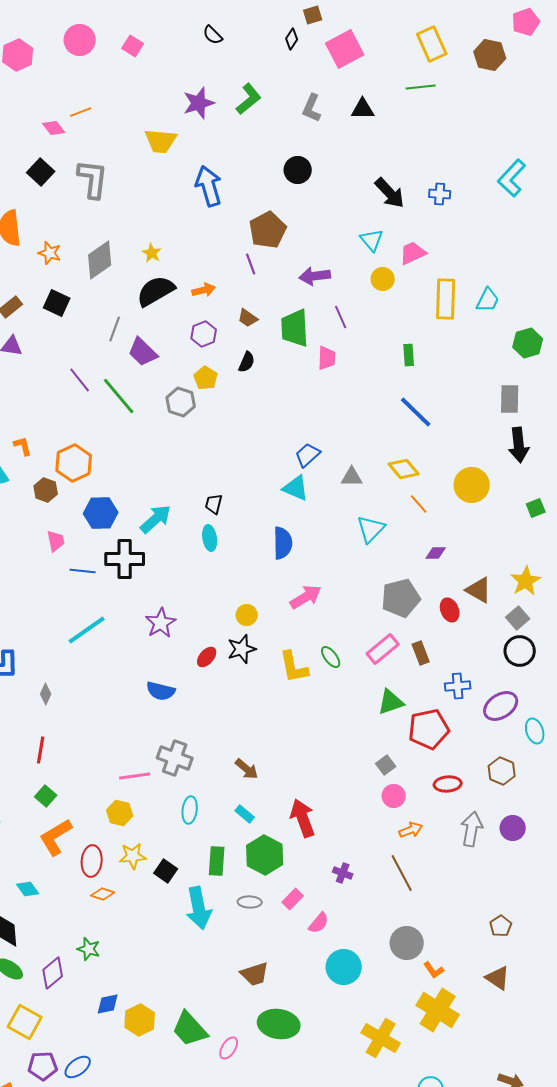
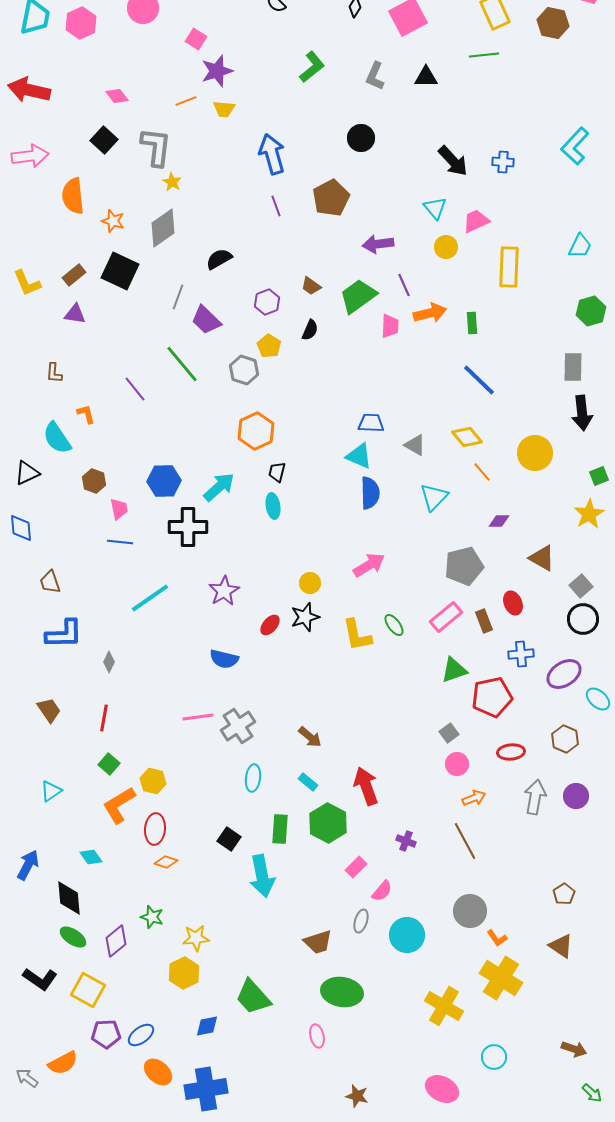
pink square: (133, 46) -> (196, 39), moved
purple star: (199, 103) -> (217, 71), moved
orange line: (81, 112) -> (186, 101), moved
yellow trapezoid: (161, 141) -> (224, 109), size x0.7
yellow star: (152, 253) -> (172, 182), moved
purple line: (251, 264) -> (276, 206), moved
orange arrow: (204, 290) -> (430, 313), moved, size x1.4
black semicircle: (156, 291) -> (219, 259), size x0.7
cyan trapezoid: (488, 300) -> (580, 246), moved
black square: (57, 303) -> (120, 271), size x1.4
green trapezoid: (295, 328) -> (358, 296), turned 57
purple line: (80, 380) -> (135, 389), moved
blue trapezoid: (308, 455) -> (371, 423), turned 44
orange hexagon: (74, 463) -> (256, 431), moved
gray triangle: (352, 477) -> (415, 445), turned 30
brown hexagon: (46, 490) -> (94, 481), moved
blue semicircle: (283, 543) -> (370, 493), moved
blue line: (83, 571) -> (120, 542), moved
yellow star: (526, 581) -> (589, 514), moved
red ellipse: (450, 610) -> (513, 603), moved
cyan ellipse: (535, 731) -> (598, 699), turned -30
gray cross: (175, 758) -> (238, 726), turned 36
pink line: (135, 776) -> (198, 717), moved
yellow hexagon: (120, 813) -> (153, 781), moved
yellow star: (133, 856) -> (196, 938), moved
gray ellipse: (250, 902) -> (361, 921), moved, turned -75
blue diamond: (108, 1004) -> (207, 1026), moved
yellow hexagon: (140, 1020) -> (184, 973), moved
pink ellipse: (229, 1048) -> (317, 1036), moved, turned -45

